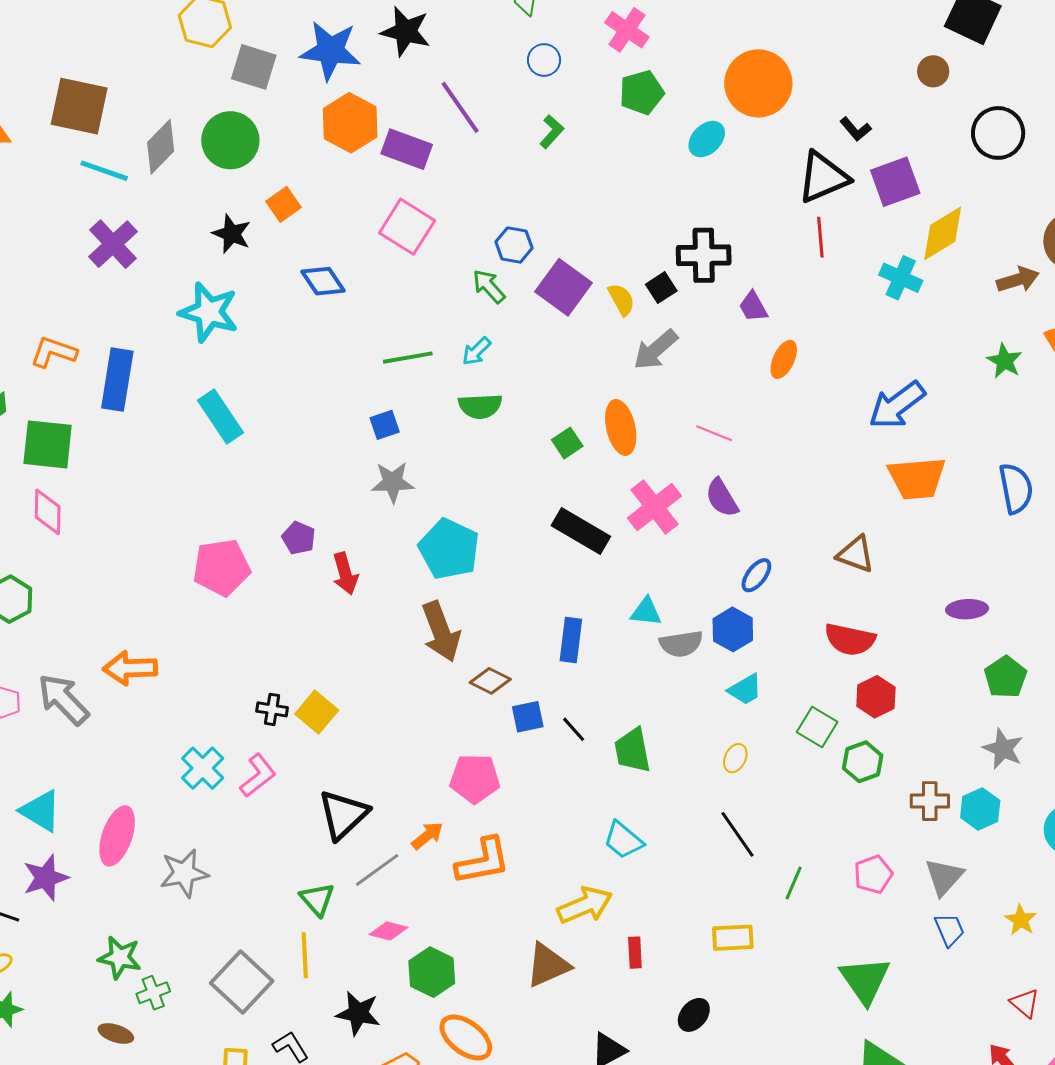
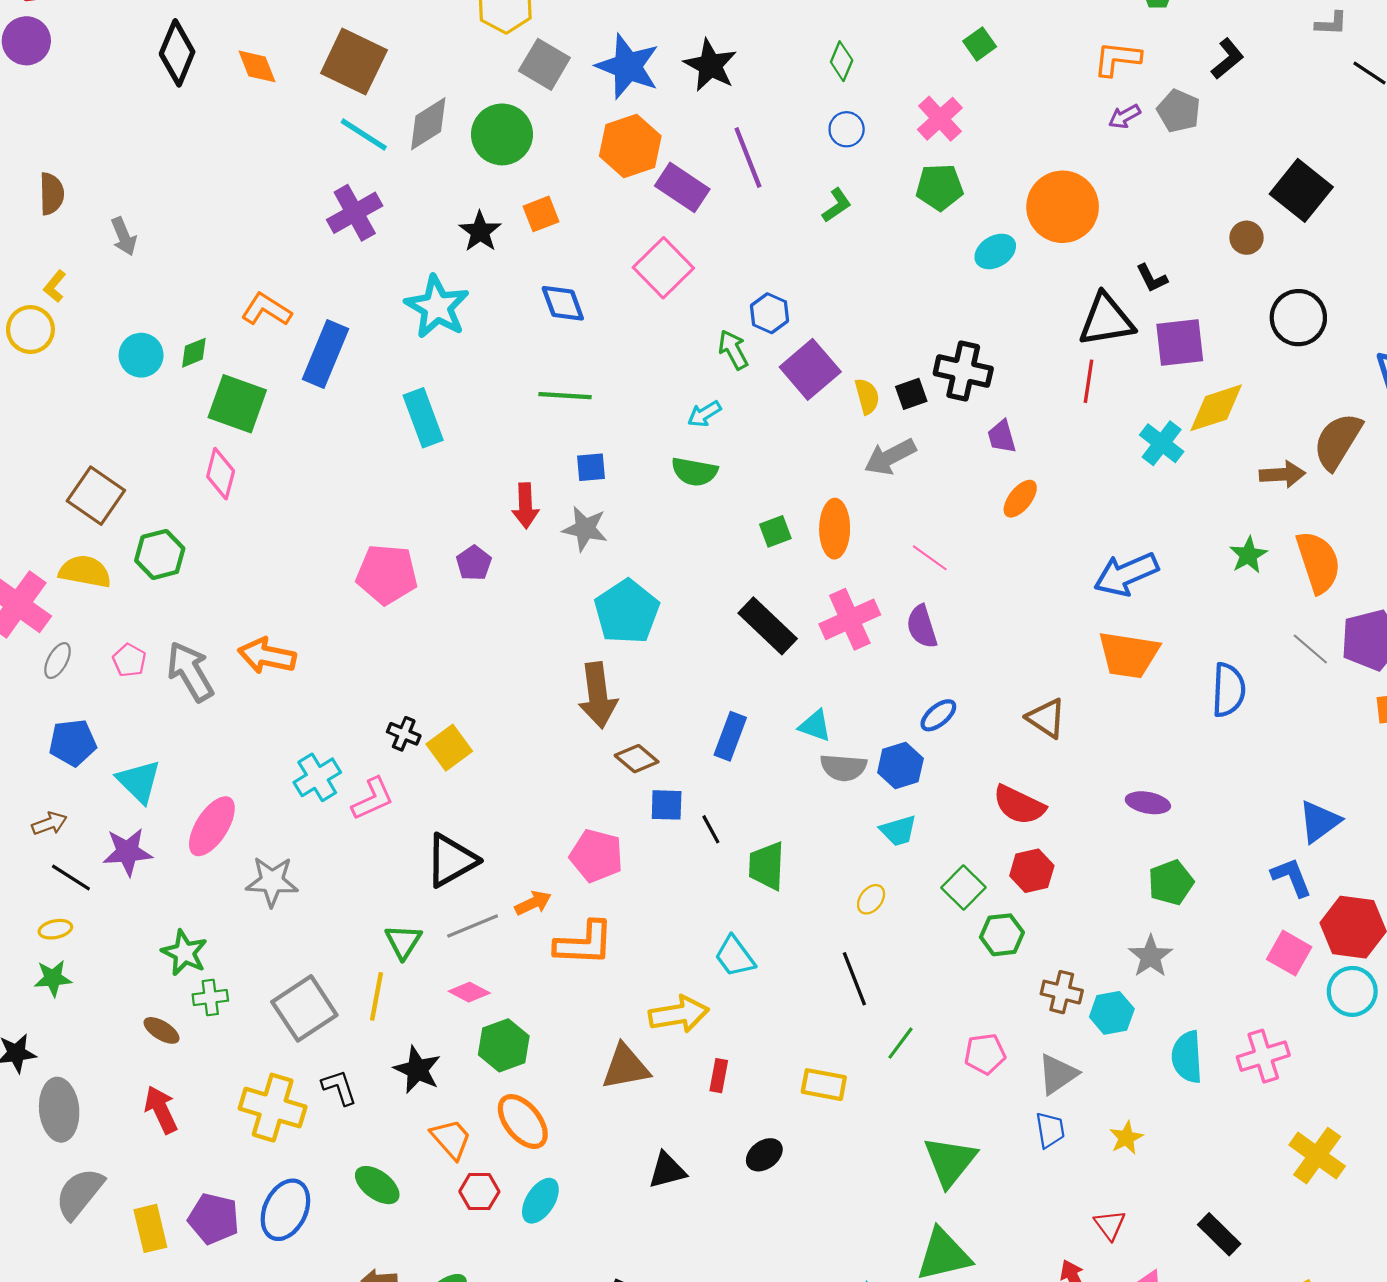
green line: (408, 358) -> (565, 396), moved
red arrow: (345, 574) -> (525, 506), moved

